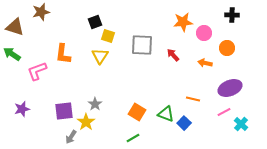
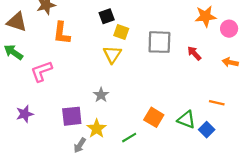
orange L-shape: (63, 54) -> (62, 33), moved
gray star: (95, 104) -> (101, 95), moved
green line: (133, 138) -> (129, 138), moved

